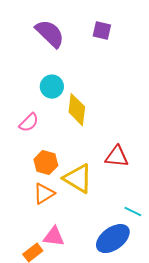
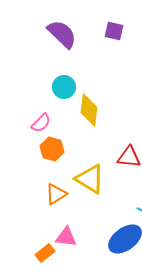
orange hexagon: (46, 163) -> (52, 149), moved

